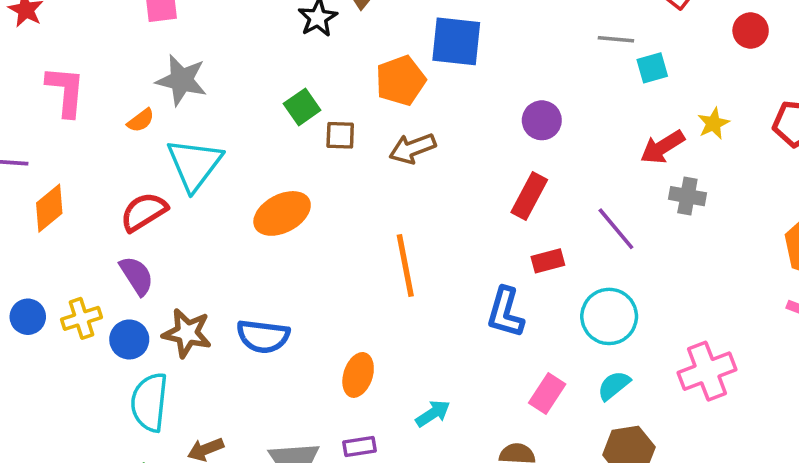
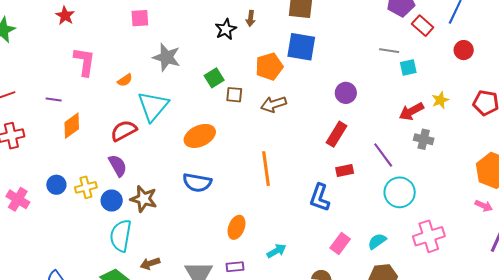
gray star: (182, 80) -> (166, 57), moved
cyan circle: (609, 316) -> (400, 192), moved
blue semicircle: (263, 336) -> (197, 183), moved

